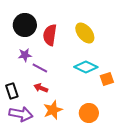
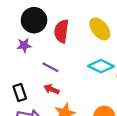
purple star: (25, 55) -> (24, 45), moved

